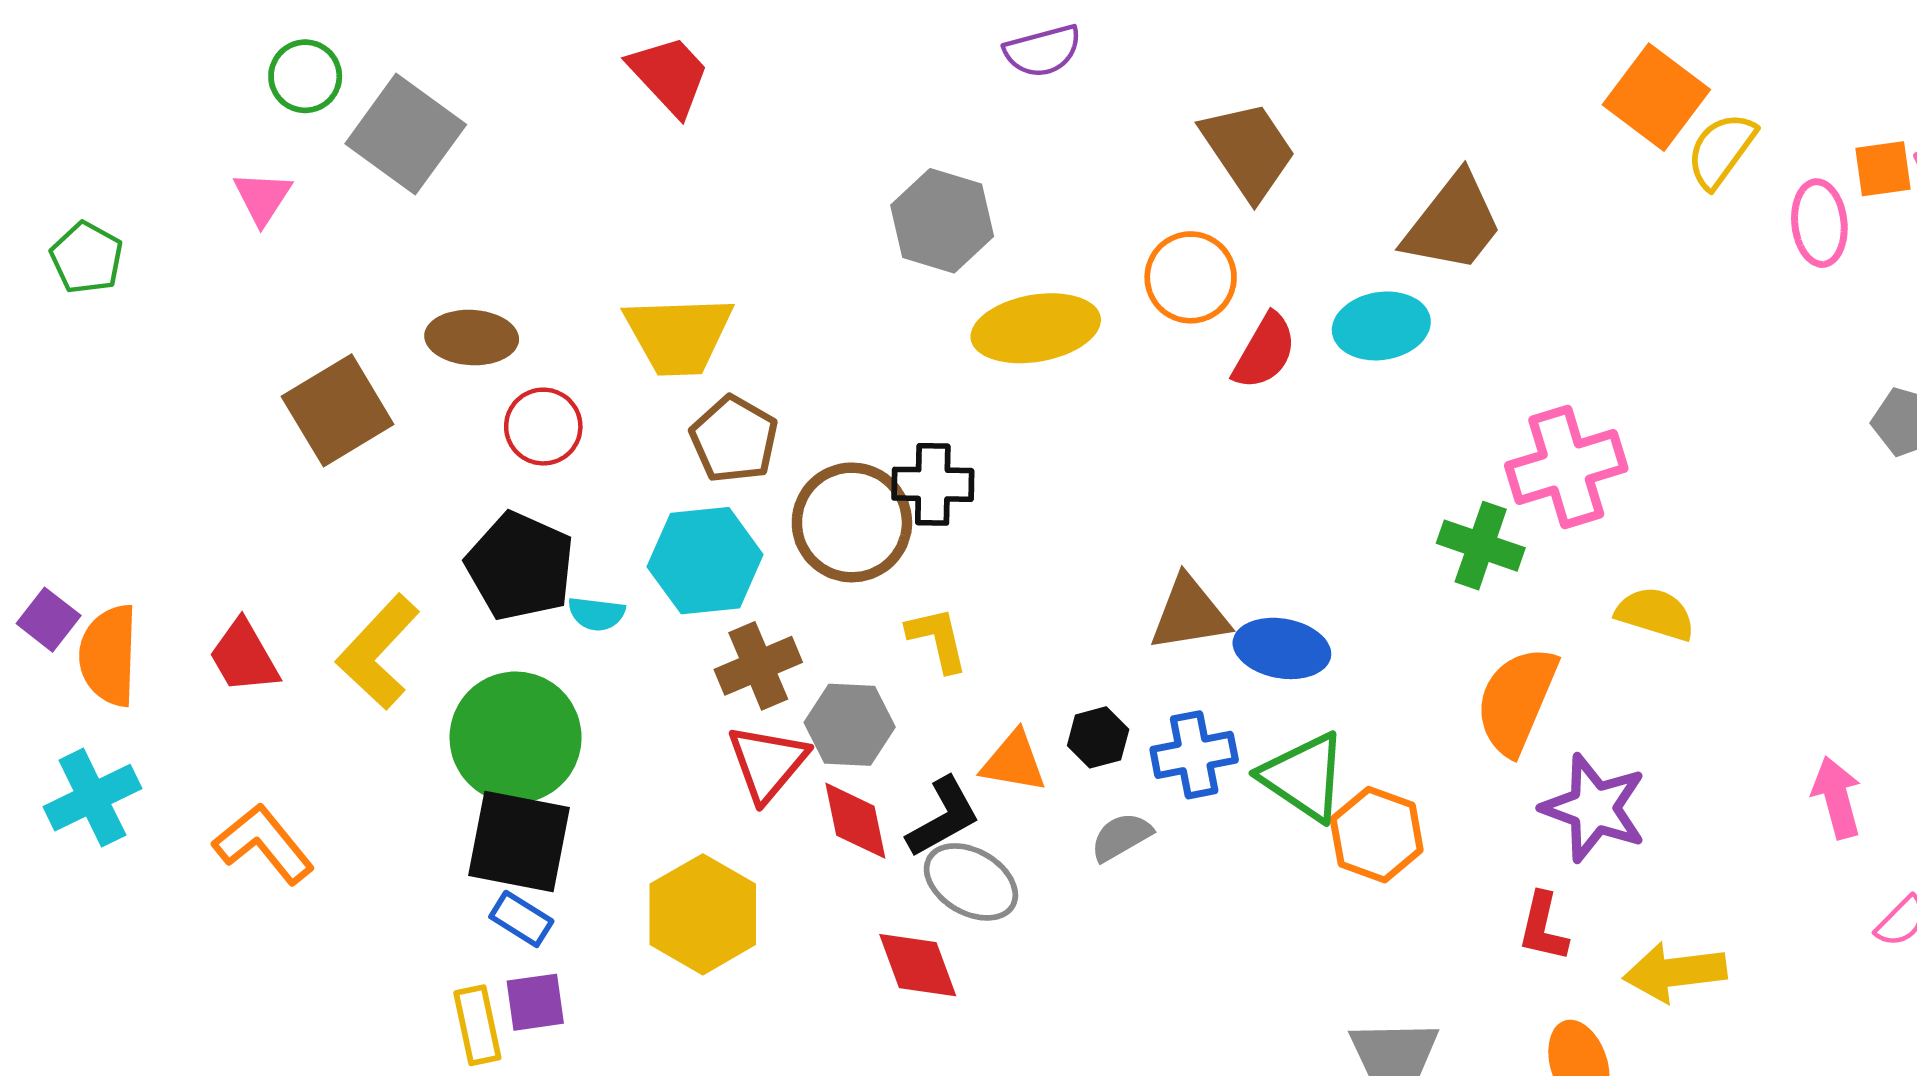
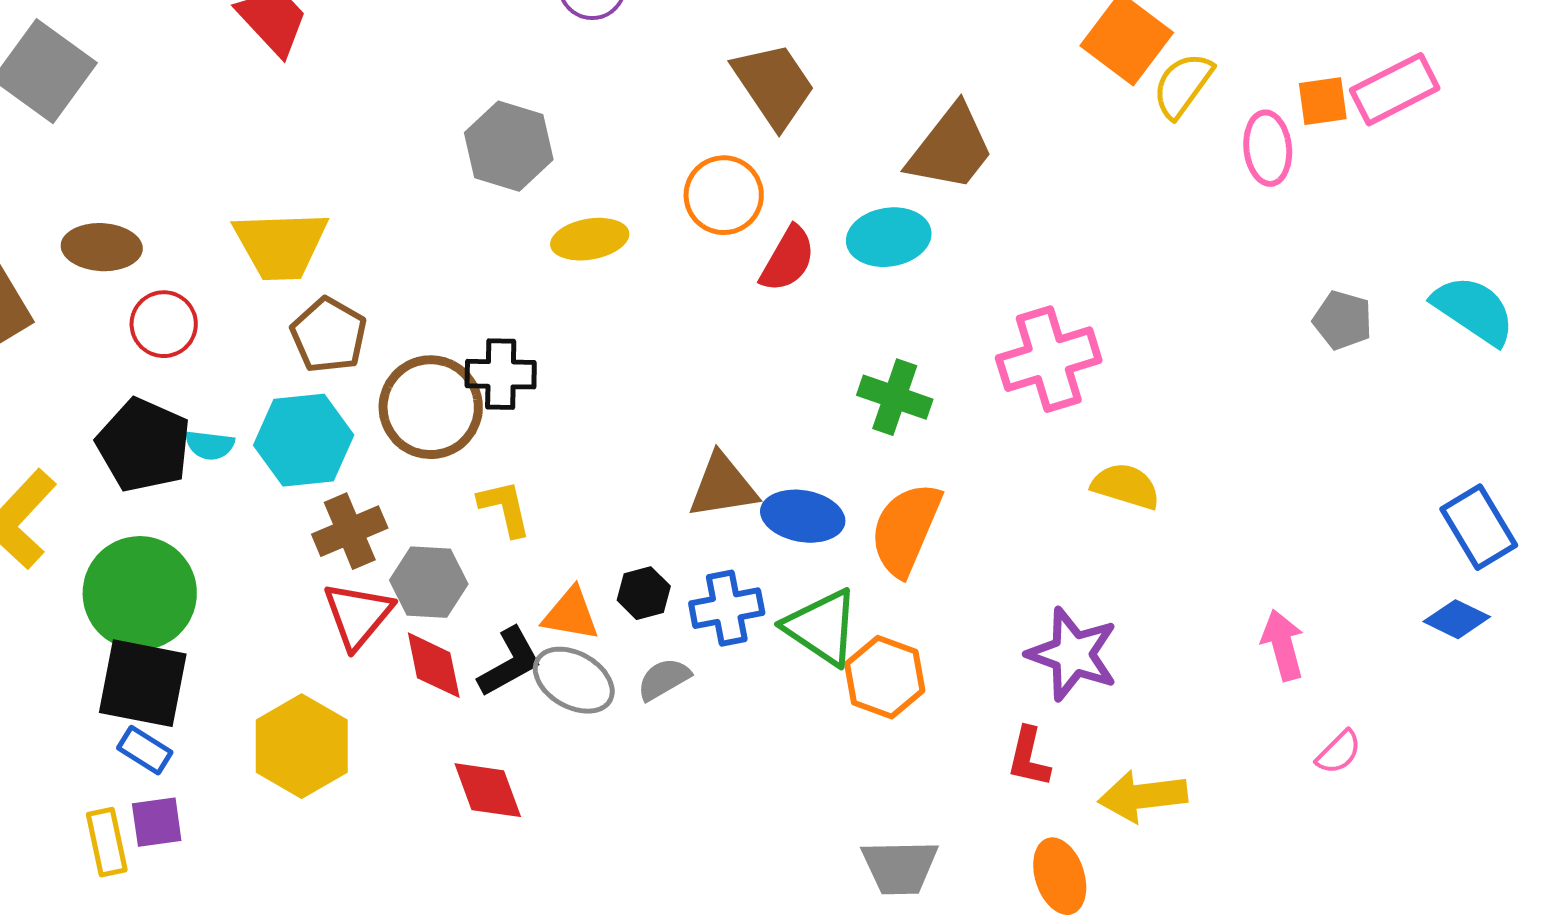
yellow ellipse: (1036, 328) -> (590, 239), size x0.7
green cross: (1481, 546) -> (895, 397), moved
cyan semicircle: (596, 614) -> (210, 445), moved
orange semicircle: (1517, 700) -> (906, 529), moved
gray ellipse: (971, 882) -> (574, 680), moved

